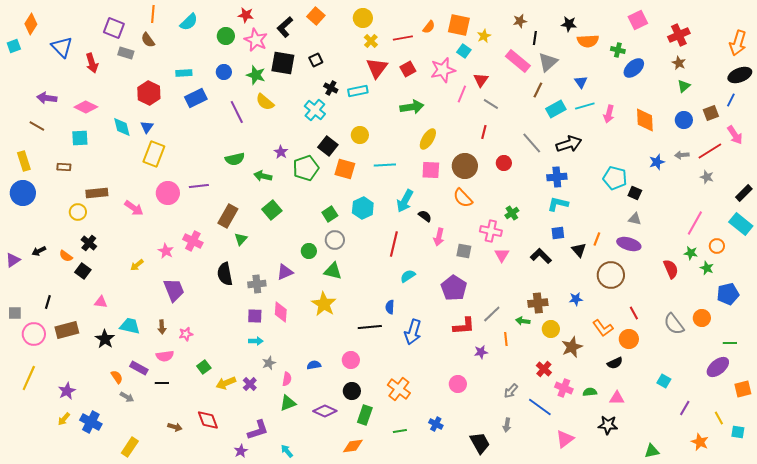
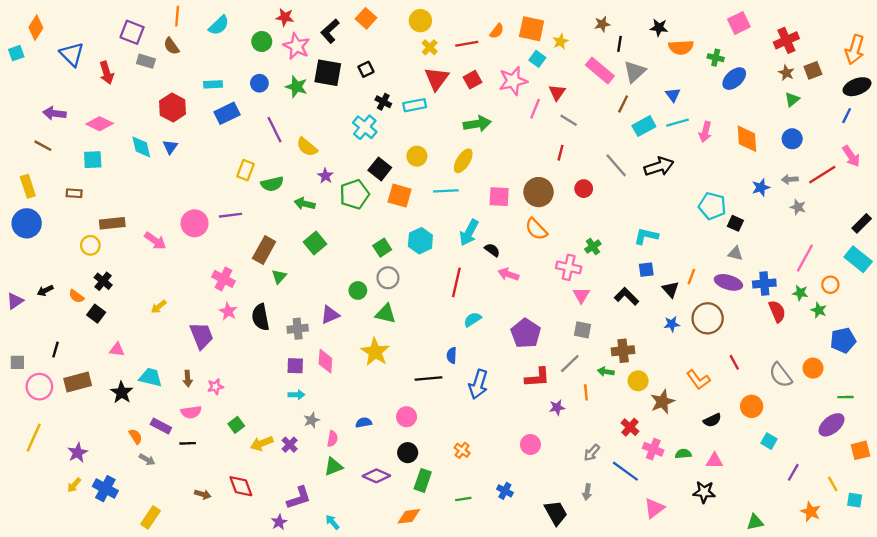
yellow semicircle: (265, 102) -> (307, 147), moved
brown square: (711, 113) -> (813, 70), moved
yellow ellipse: (428, 139) -> (463, 161), moved
yellow rectangle: (154, 154) -> (246, 170), moved, size x0.7
blue cross: (557, 177) -> (764, 284), moved
gray star: (707, 177) -> (798, 207), moved
pink arrow: (439, 237) -> (508, 274), turned 96
pink star: (166, 251) -> (228, 311), moved
gray square: (464, 251) -> (583, 330), moved
blue star: (576, 299) -> (672, 324), moved
orange circle: (629, 339) -> (752, 406), moved
orange cross: (399, 389) -> (462, 450), size x0.6

